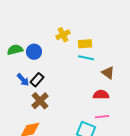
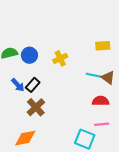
yellow cross: (63, 35) -> (60, 58), moved
yellow rectangle: (85, 44) -> (103, 46), moved
cyan line: (86, 58) -> (94, 75), moved

